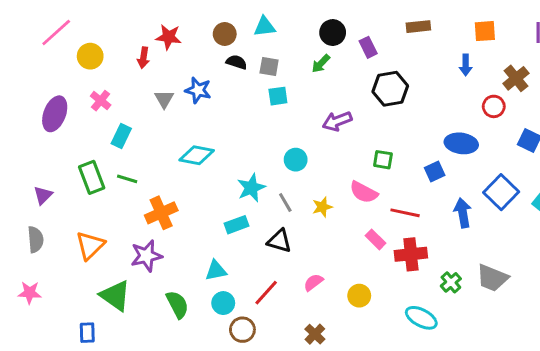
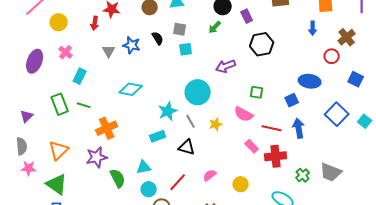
black semicircle: (237, 62) -> (158, 38), moved, turned 40
cyan circle: (296, 160) -> (198, 92), size x1.6
blue arrow: (463, 213) -> (299, 128), moved
pink star: (30, 293) -> (29, 168), moved
green triangle: (115, 296) -> (57, 184), moved
green semicircle: (177, 305) -> (118, 178), moved

